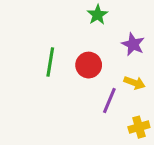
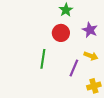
green line: (50, 62) -> (43, 59), moved
red circle: (89, 65) -> (61, 33), moved

